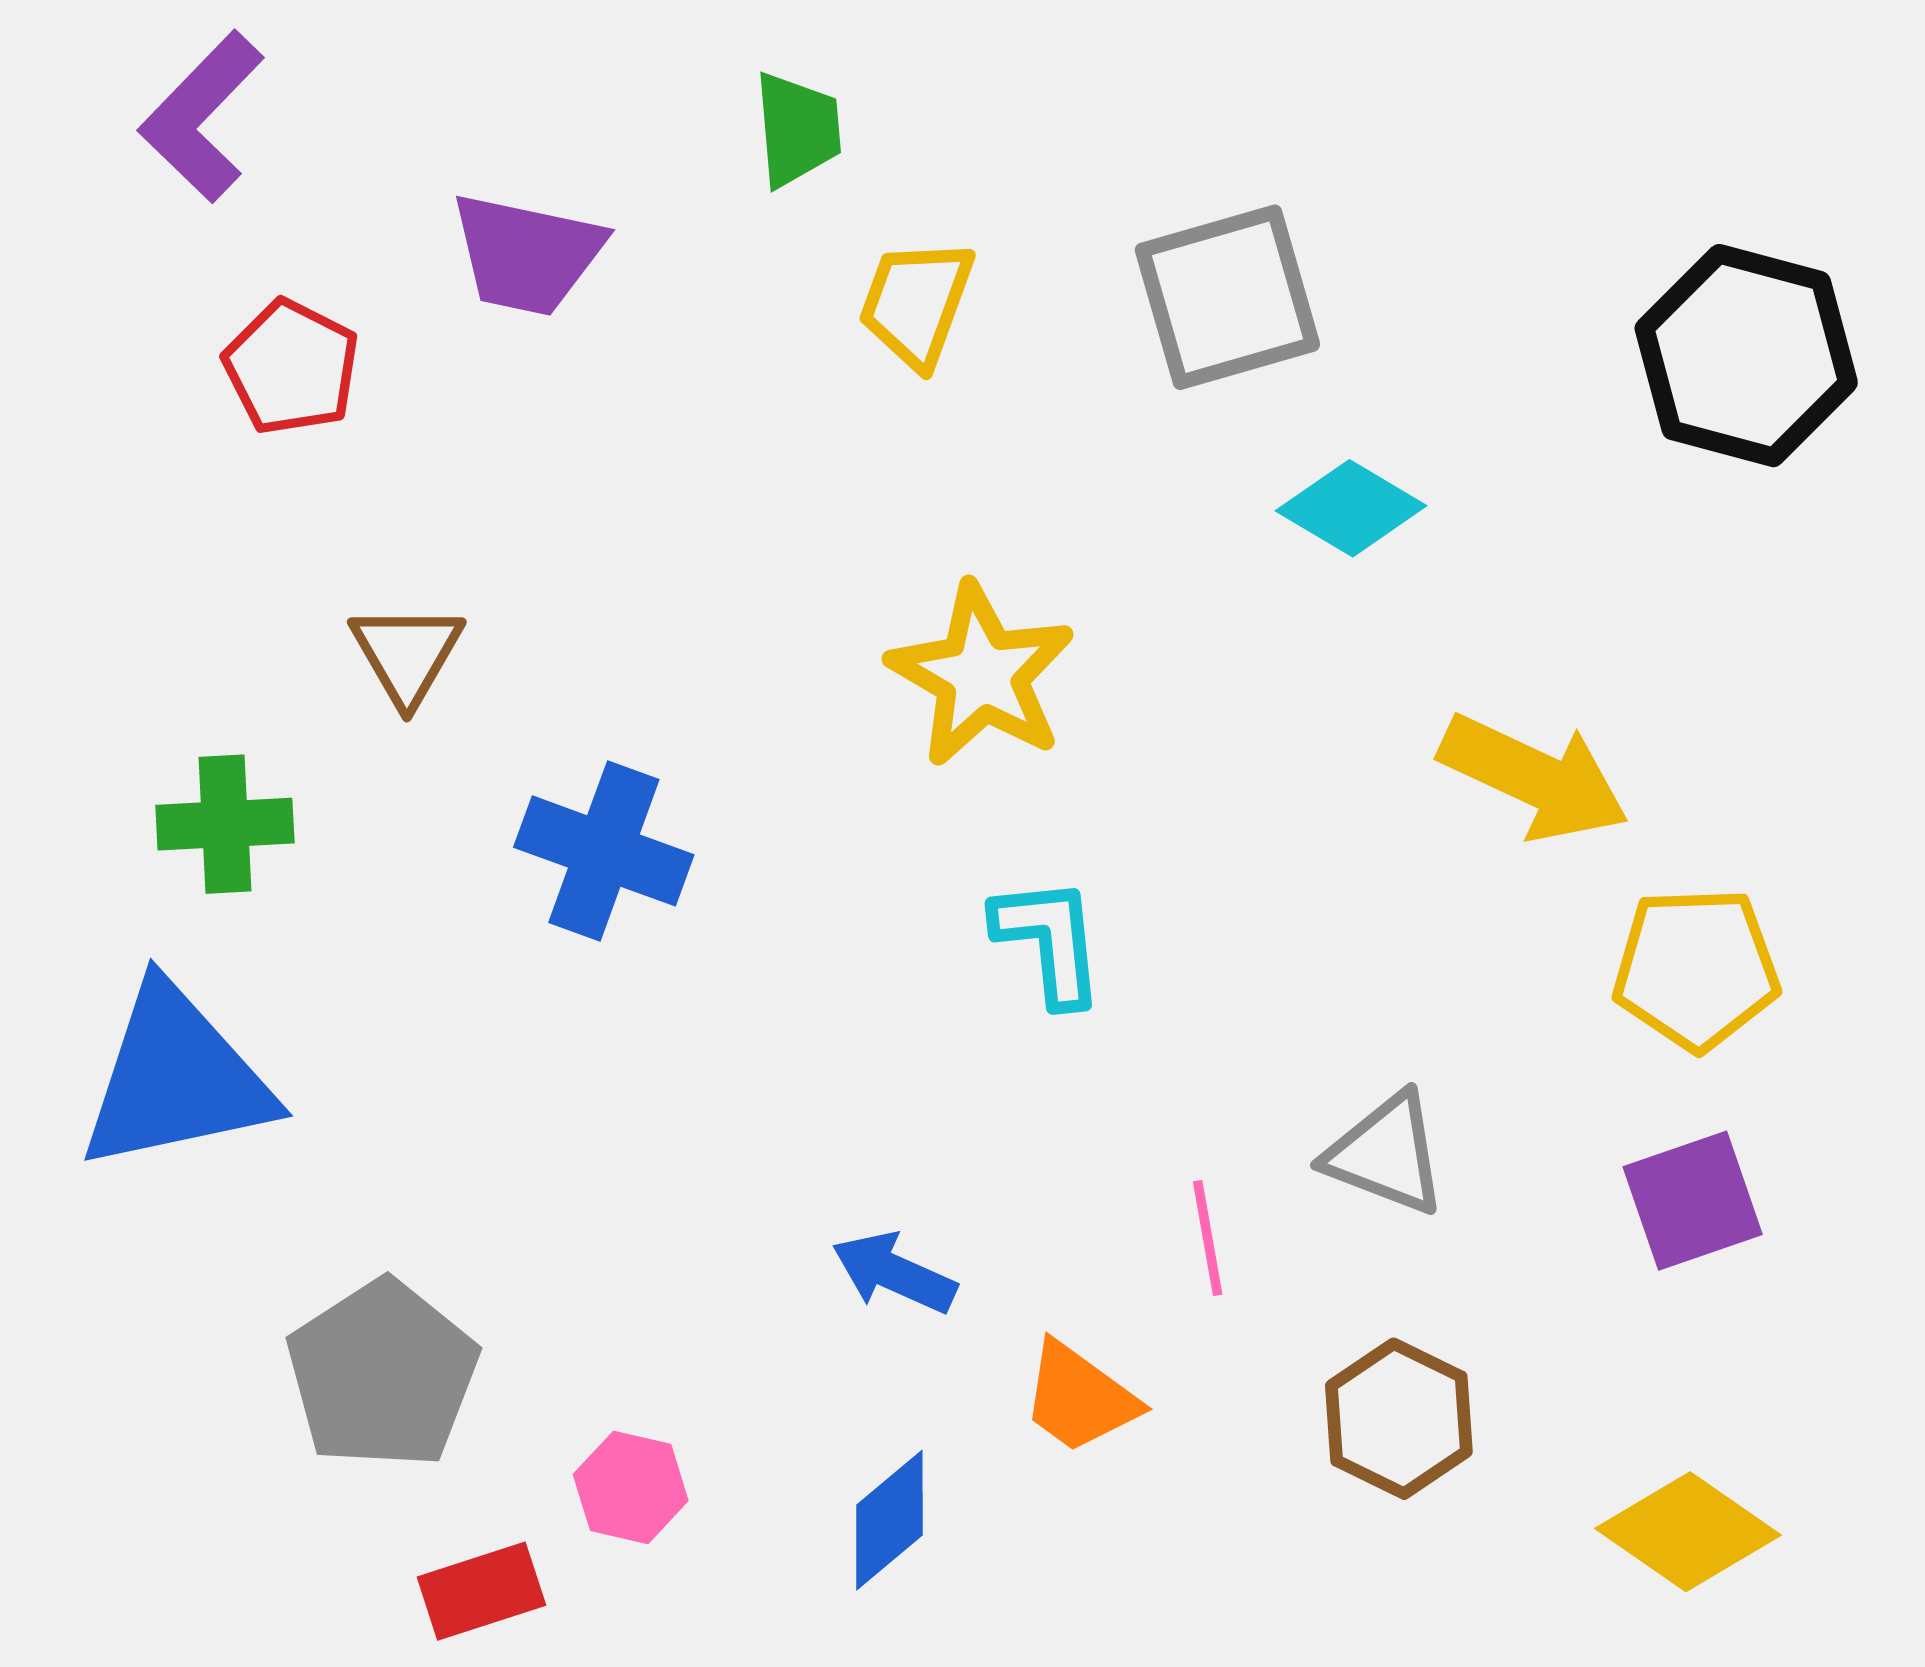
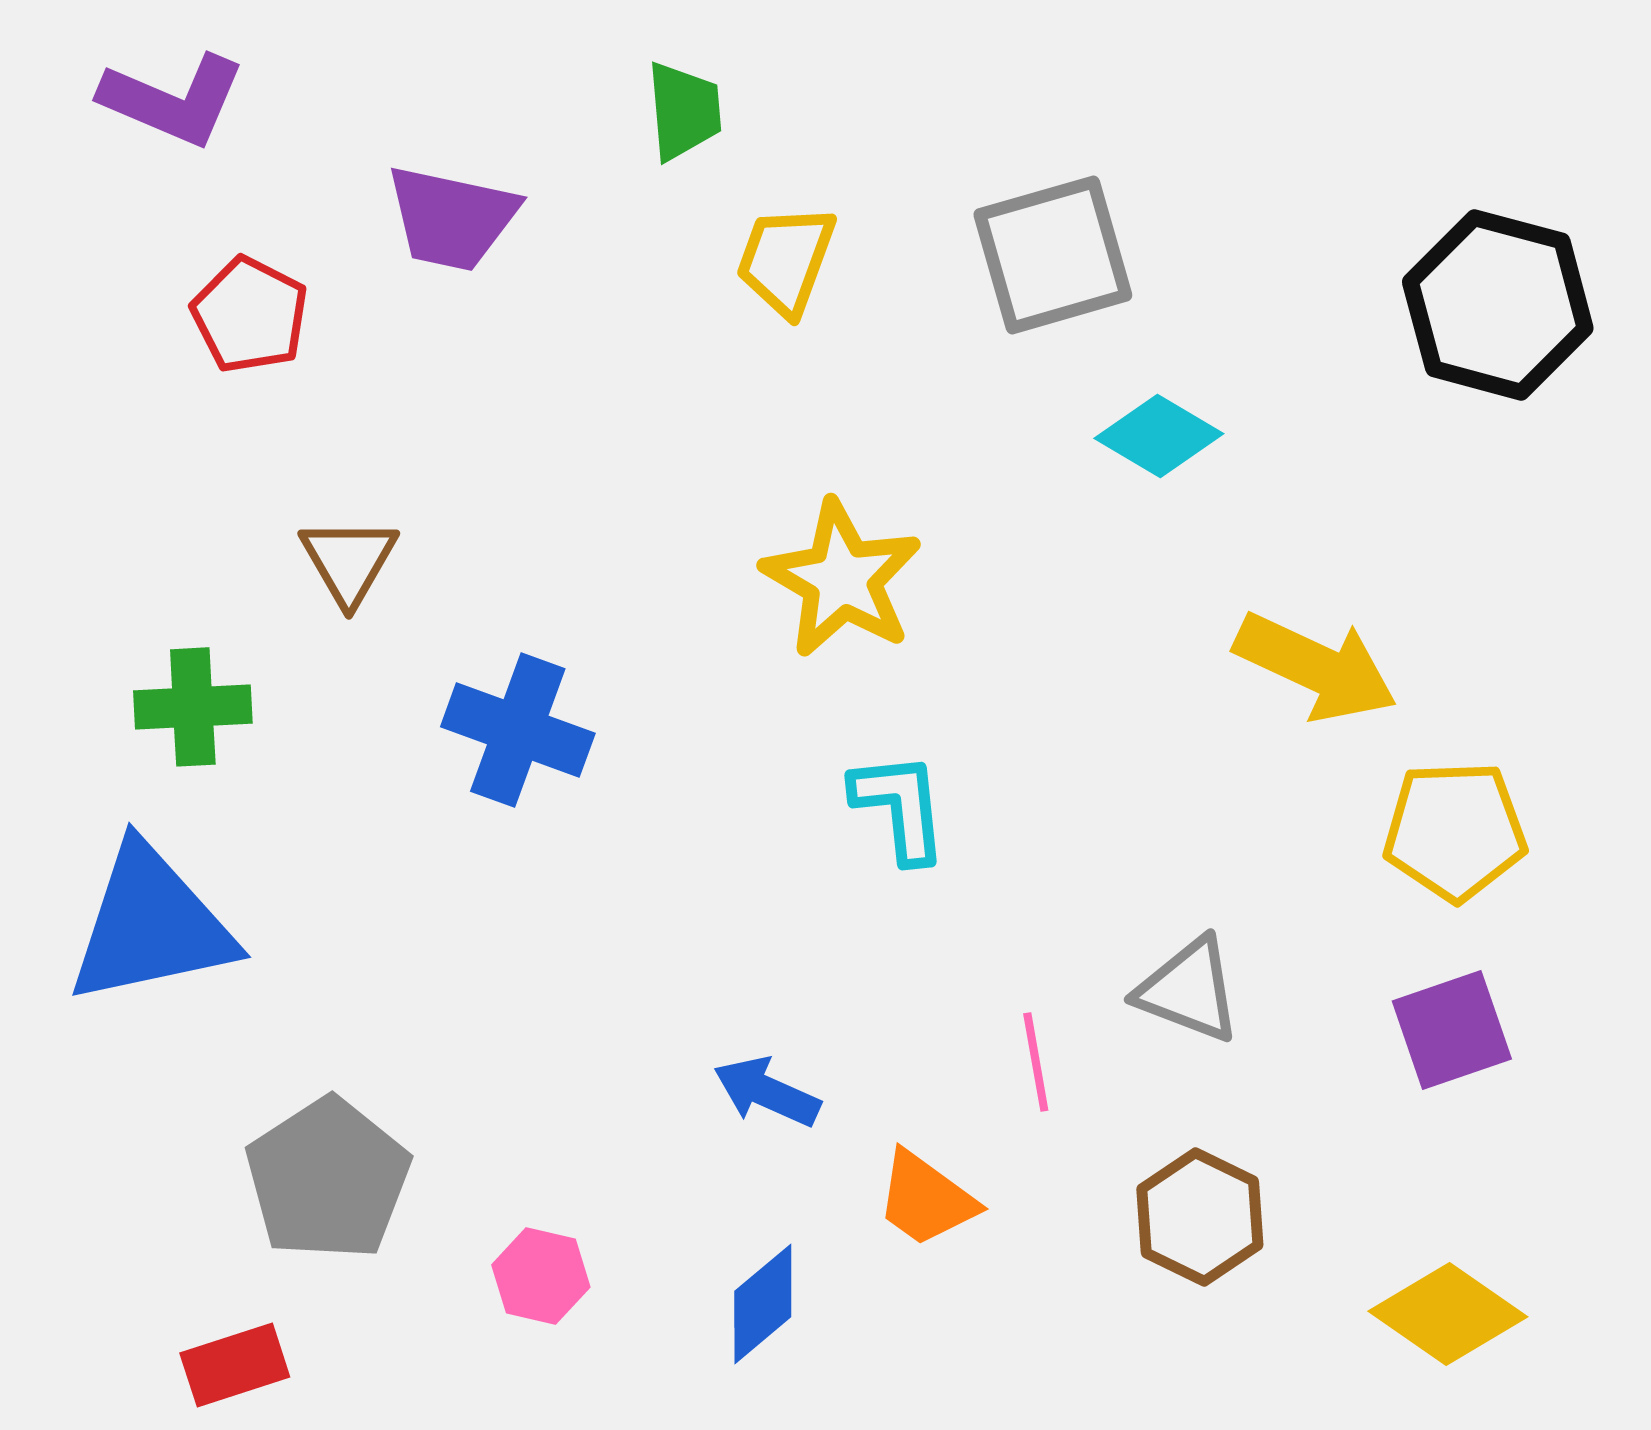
purple L-shape: (202, 117) -> (173, 100), turned -111
red rectangle: (481, 1591) -> (235, 1365), moved

